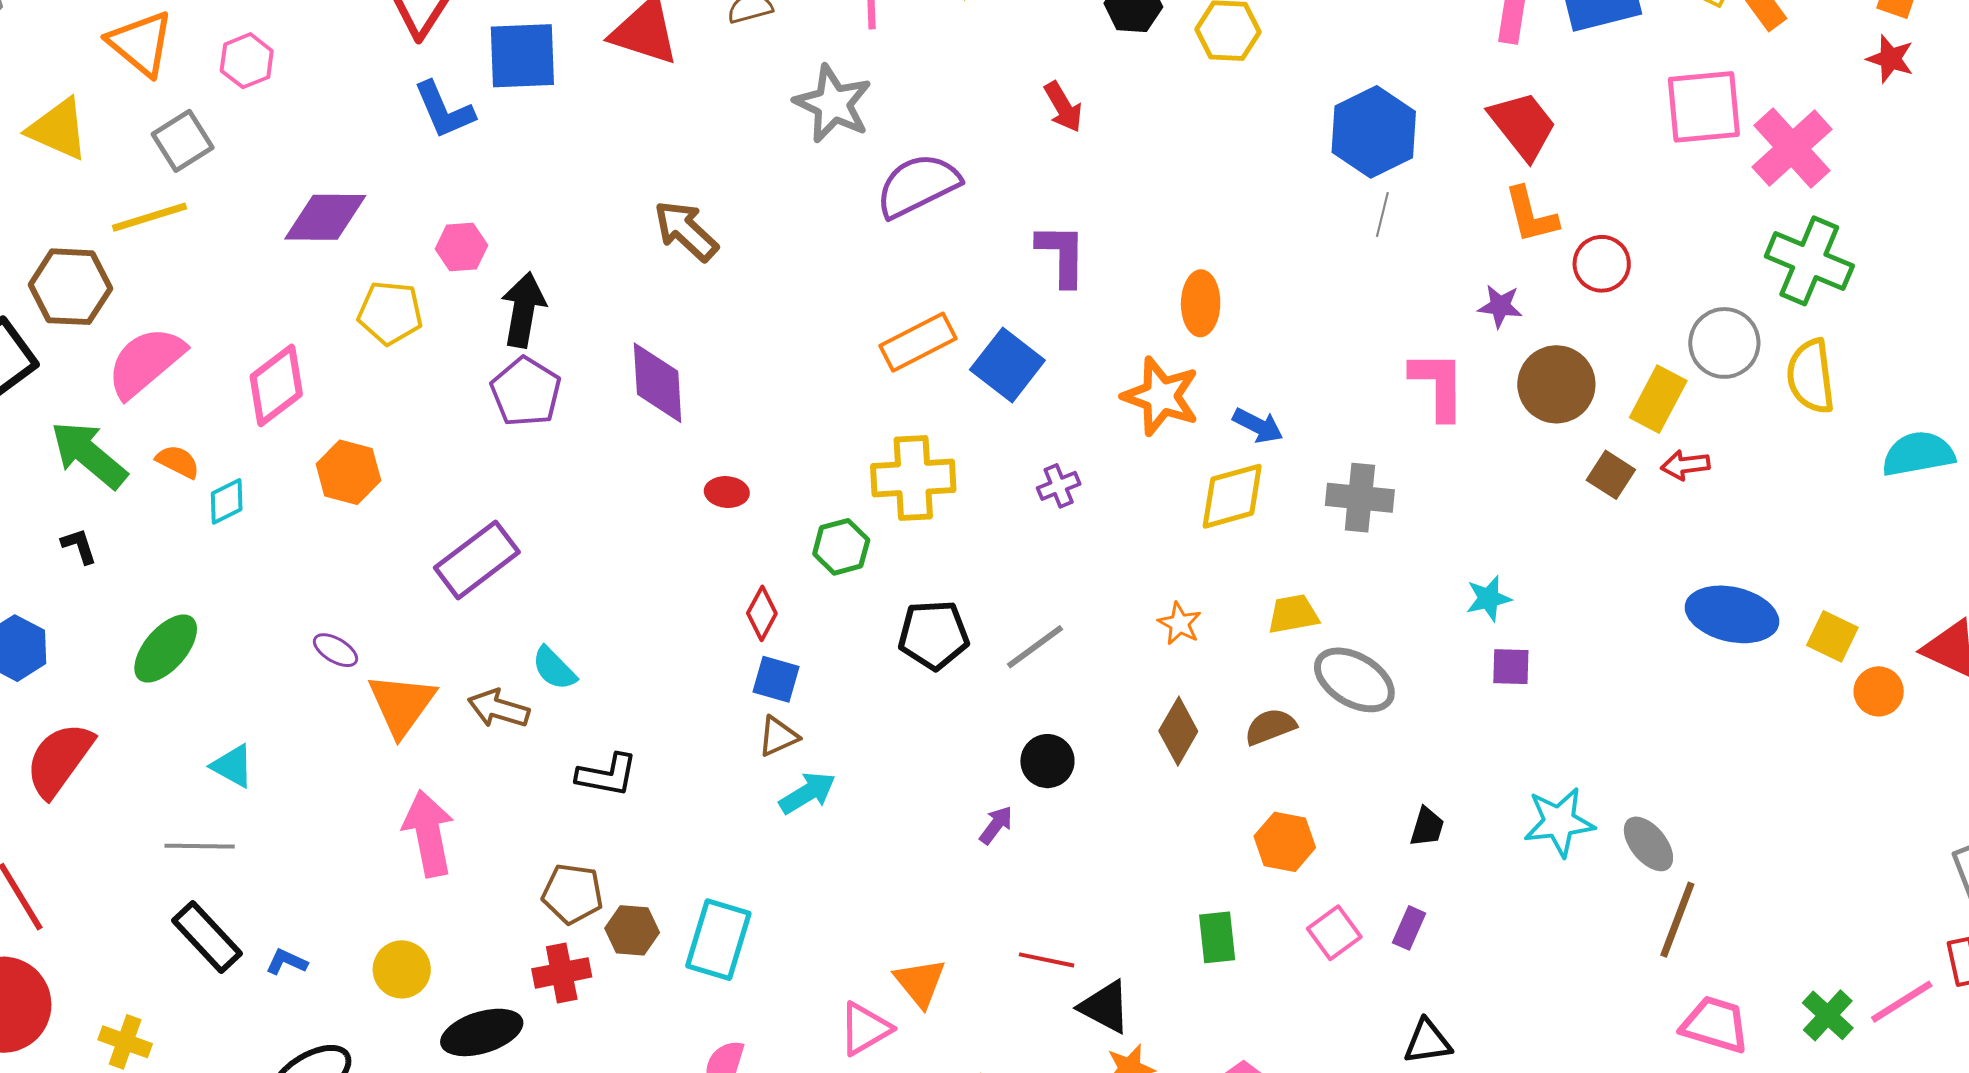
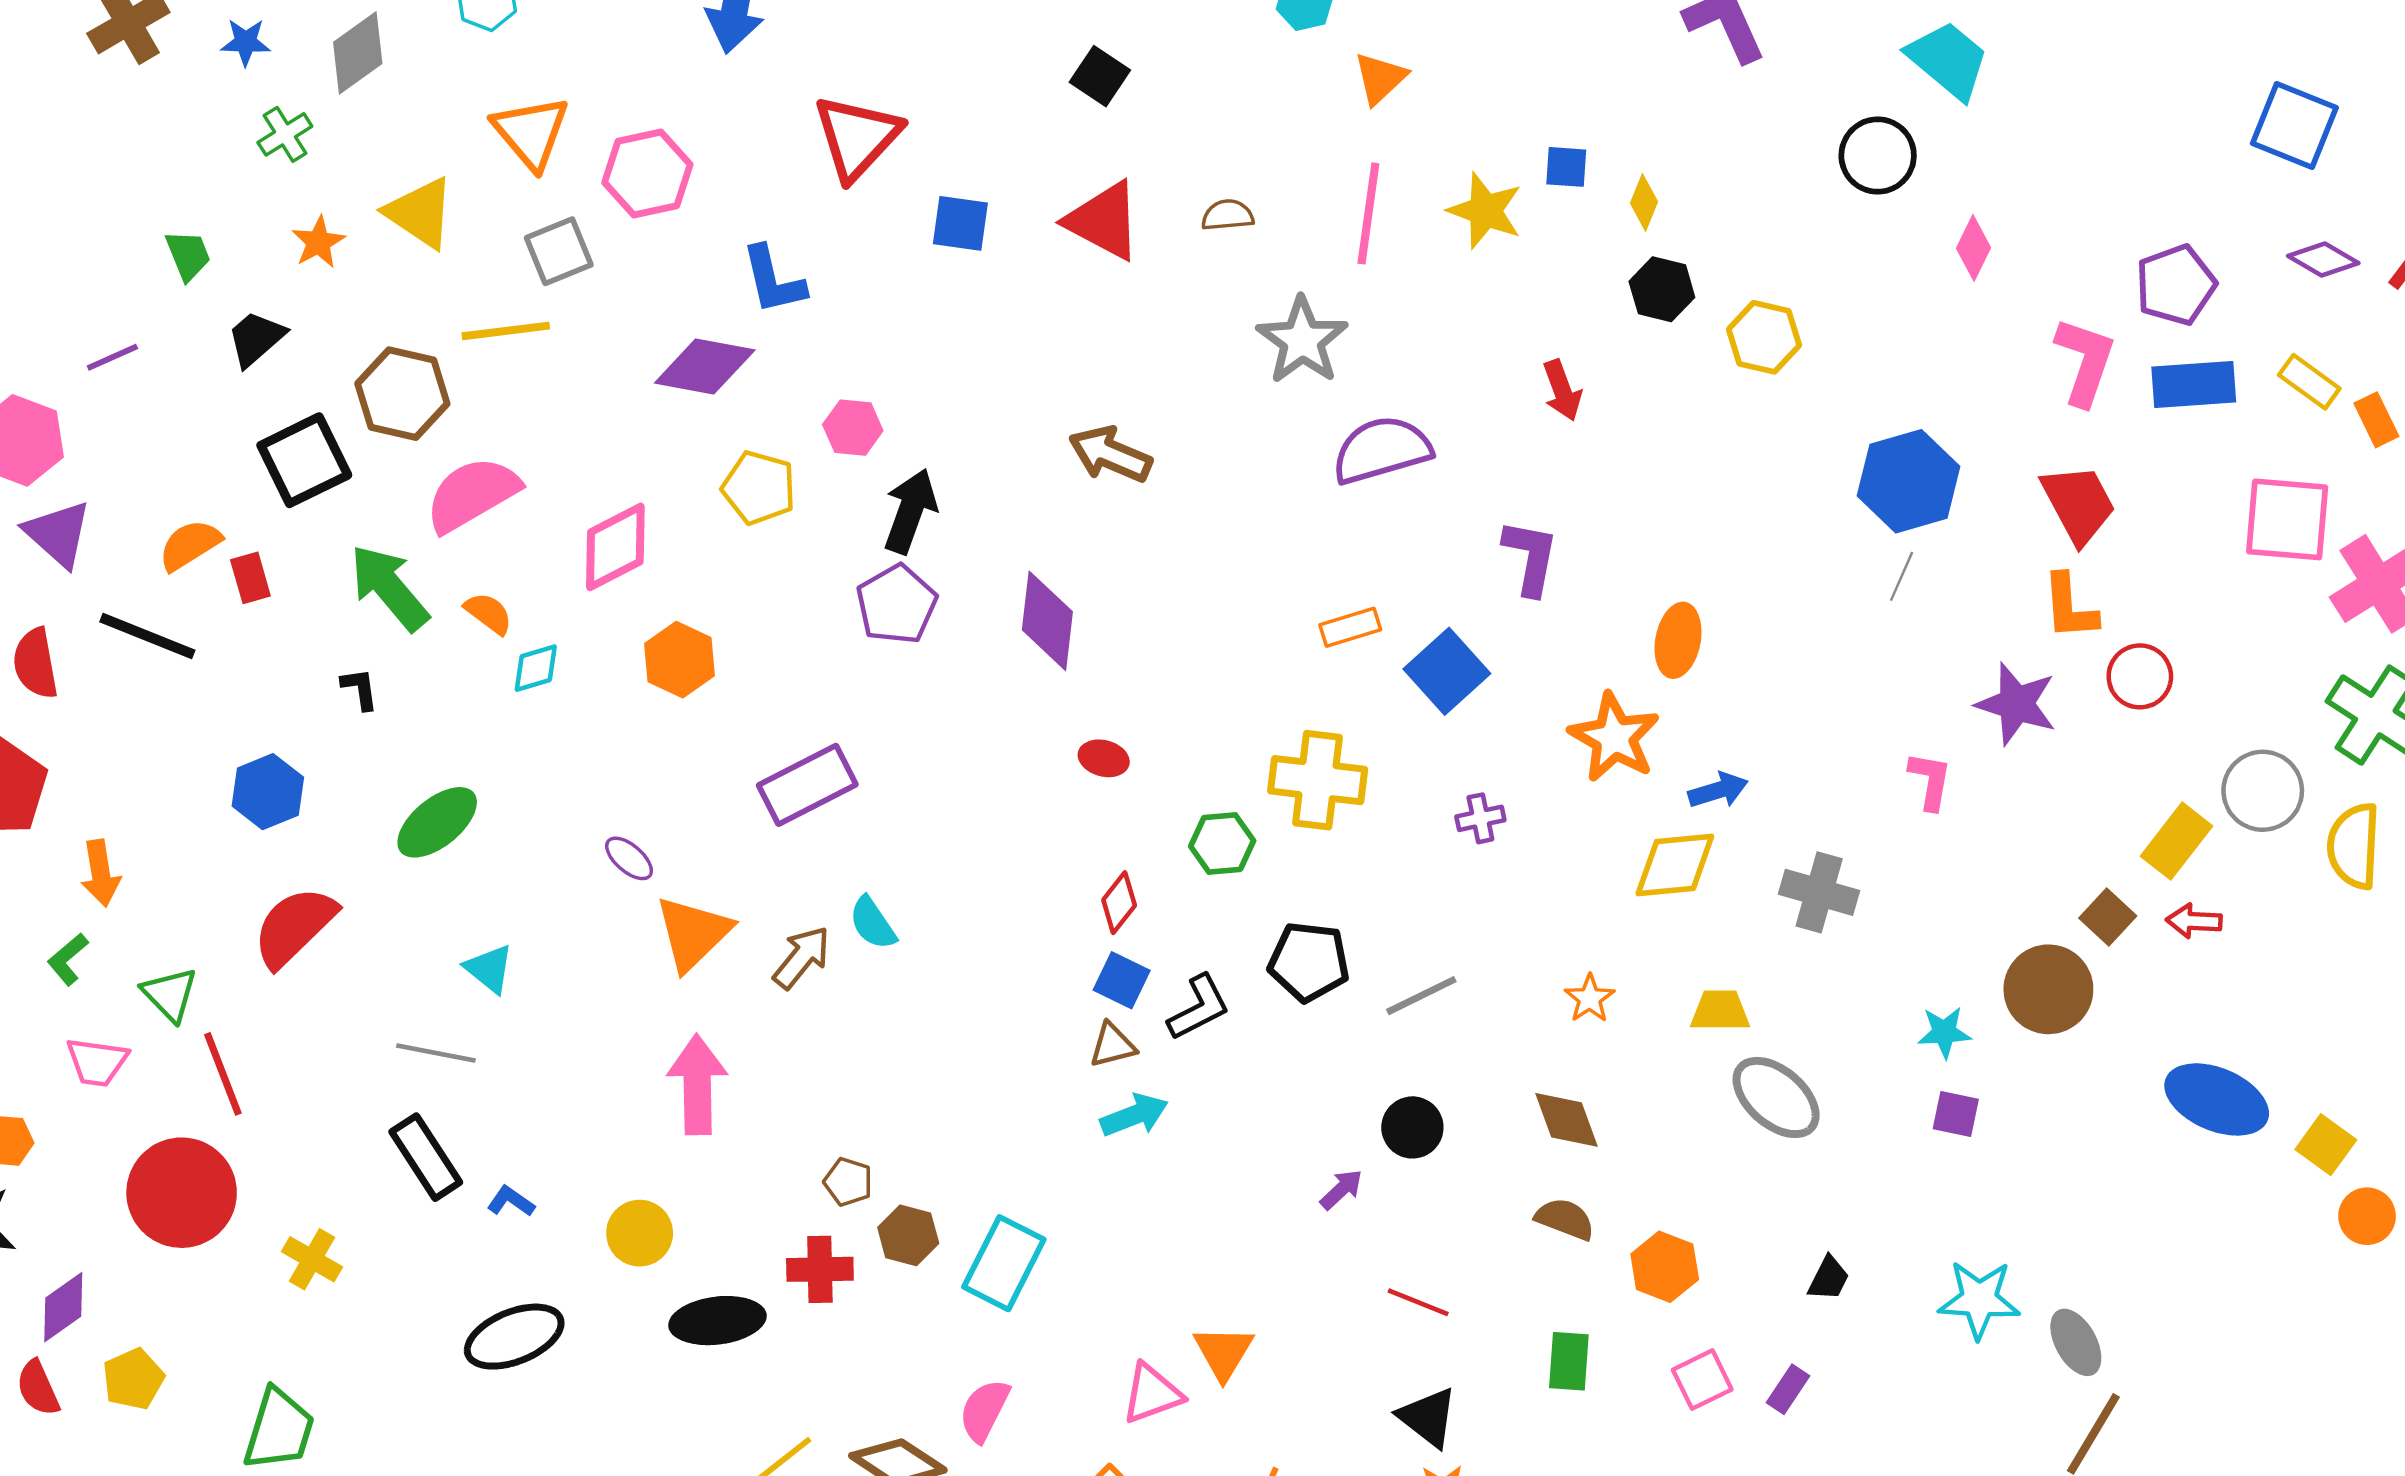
blue square: (522, 56) -> (960, 223), size x0.7
pink hexagon: (247, 61) -> (647, 174), size x1.4
blue L-shape: (444, 110) -> (773, 280), moved
brown arrow: (686, 231) -> (1110, 454), turned -30
purple star: (1500, 306) -> (2016, 704), size x1.6
orange rectangle: (918, 342) -> (1350, 627), size x0.7
brown circle: (1556, 384) -> (2048, 989), moved
pink L-shape: (1438, 385) -> (1930, 781), size x0.7
blue arrow: (1258, 426) -> (1718, 790), turned -54
brown arrow: (498, 709) -> (802, 957), turned 102
brown semicircle: (1270, 727) -> (1565, 1219), moved, turned 32
brown diamond: (1178, 731) -> (1566, 1120), turned -60
black L-shape: (607, 775) -> (1199, 1008), moved, turned -48
brown pentagon: (573, 894) -> (848, 1182), size x0.7
red line: (1047, 960) -> (1418, 1302), moved

